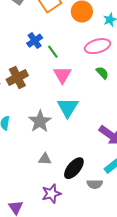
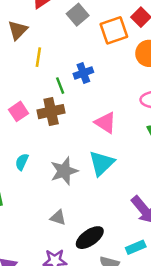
green line: (53, 52) -> (60, 86), moved
pink triangle: (62, 75) -> (105, 123), turned -42

